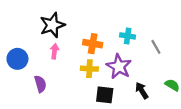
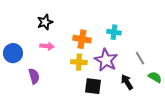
black star: (52, 25) -> (45, 22), size x0.7
gray line: (156, 47) -> (140, 58), moved
pink arrow: (55, 51) -> (47, 46), turned 88

